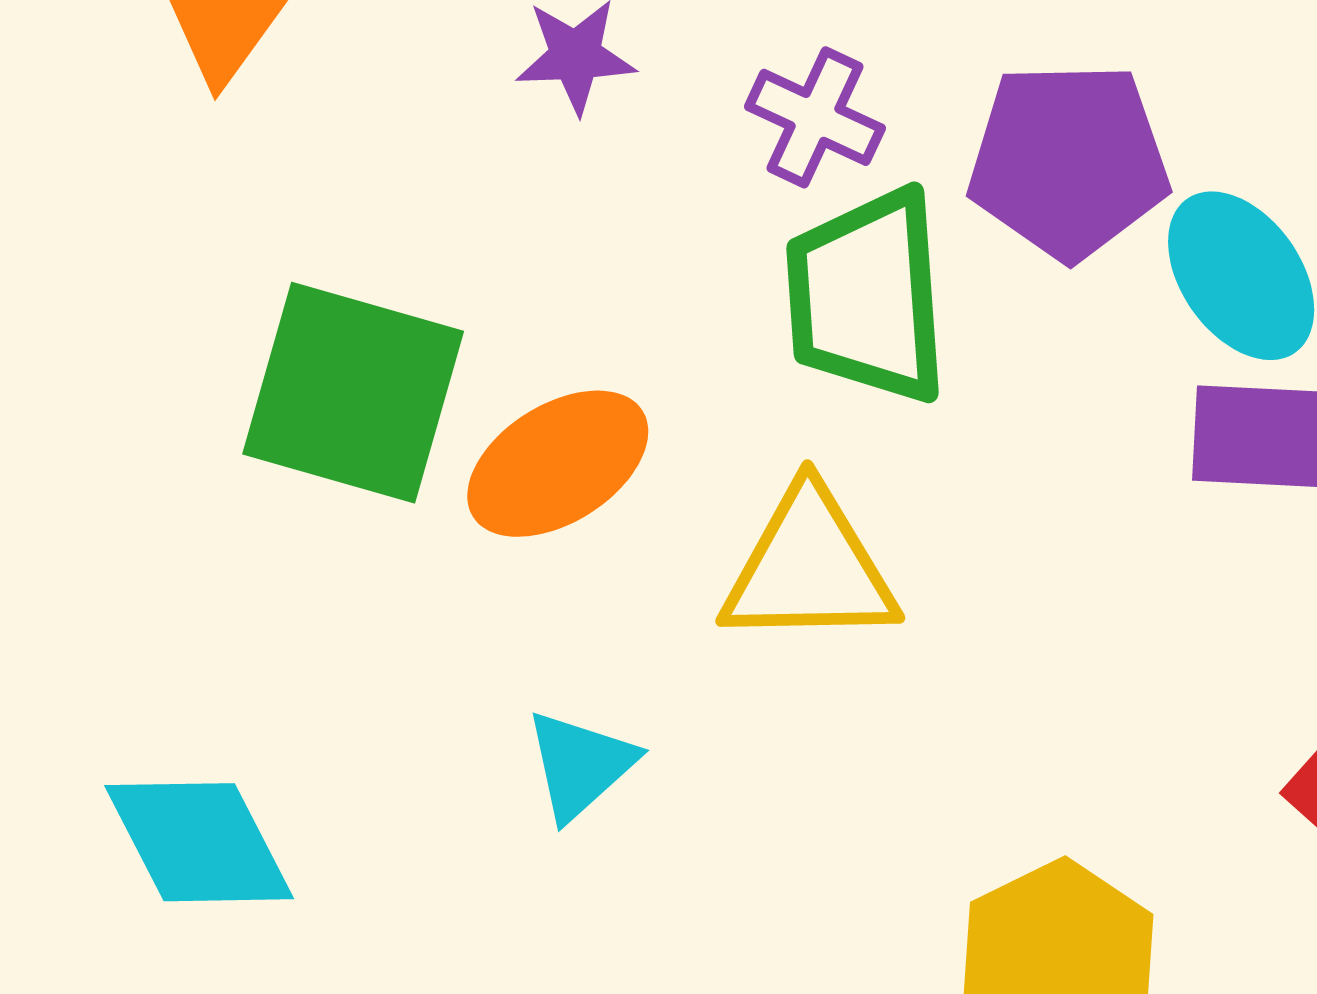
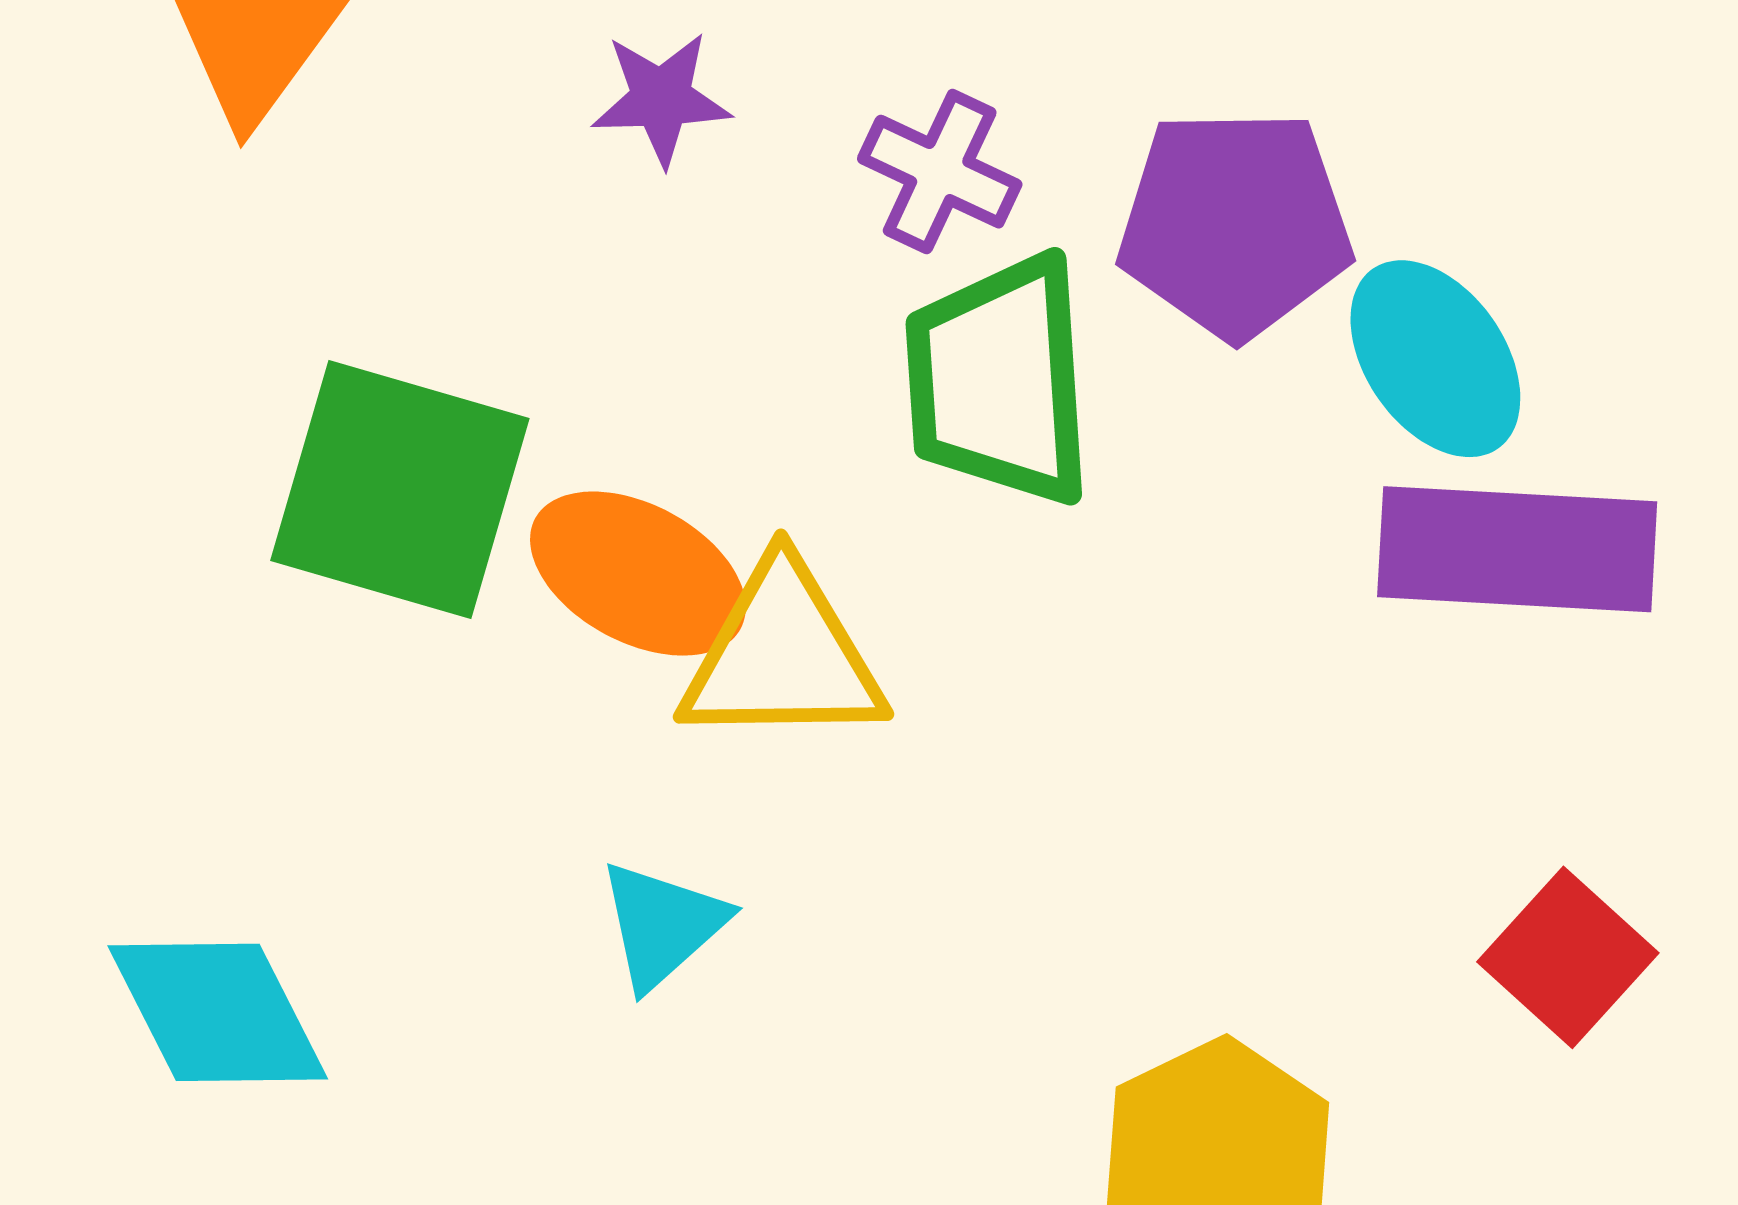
orange ellipse: (558, 464) -> (638, 574), turned 60
yellow triangle: (809, 568) -> (783, 655), moved

